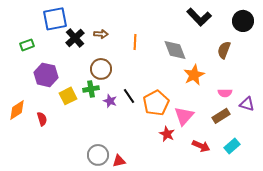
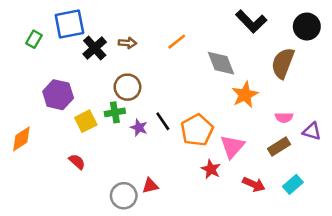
orange line: (135, 42) -> (177, 42), moved, turned 49
green rectangle: (27, 45) -> (34, 39), moved, turned -40
brown semicircle: (224, 50) -> (283, 63), size x1.4
red semicircle: (42, 119) -> (77, 162), moved, turned -32
red triangle: (119, 161) -> (150, 186), moved

